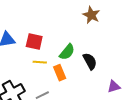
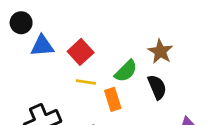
brown star: (91, 15) -> (160, 51), moved
red square: (34, 41) -> (81, 52), turned 30

